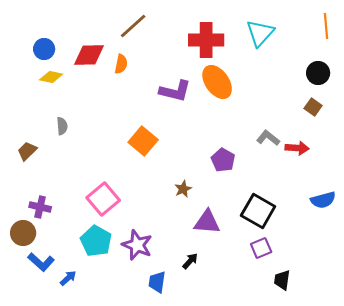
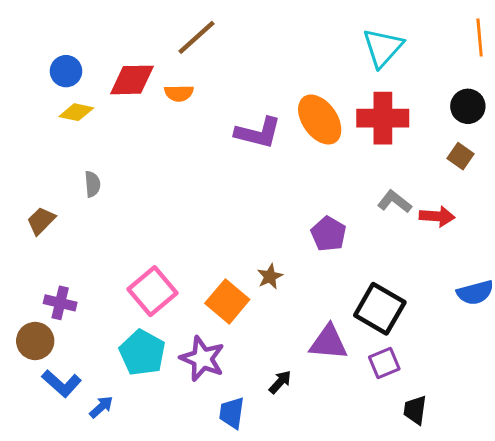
red cross: (206, 40) -> (383, 118), moved
orange semicircle: (121, 64) -> (179, 93), turned 78
orange square: (143, 141) -> (227, 301), moved
purple triangle: (207, 222) -> (329, 342), moved

